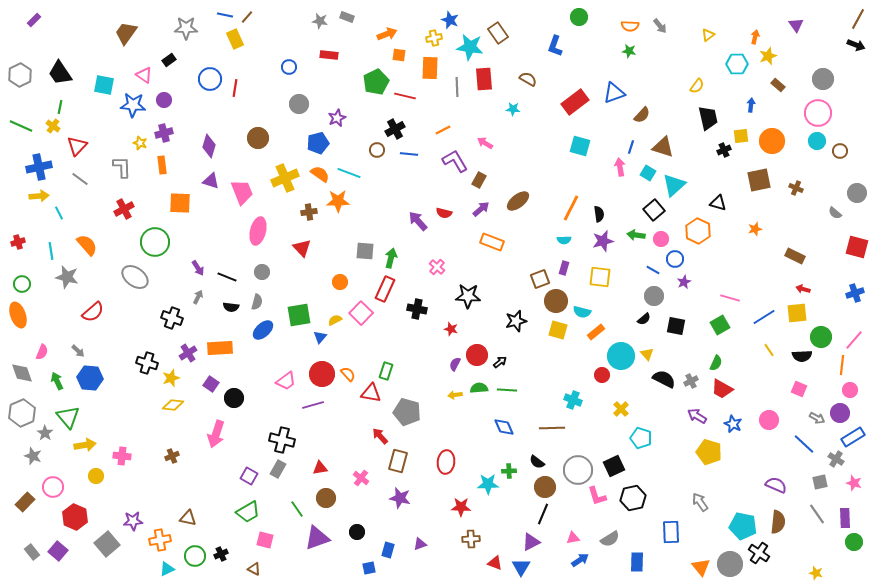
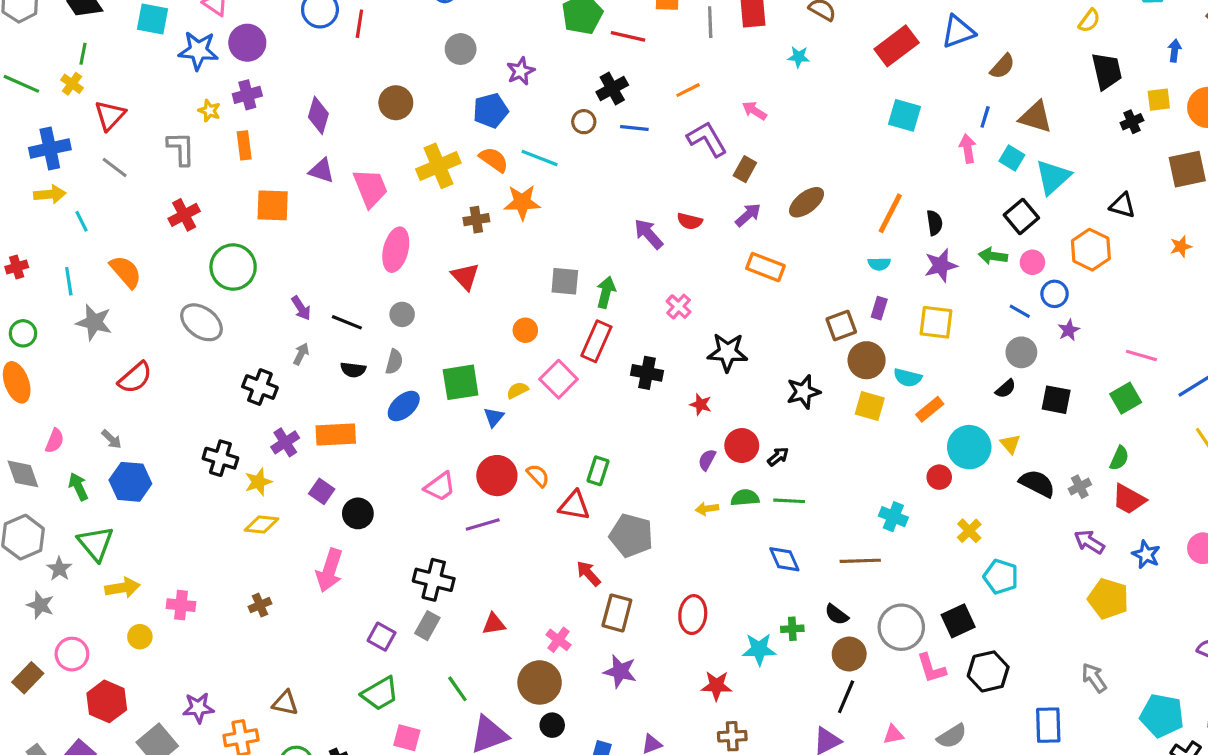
purple circle: (164, 100) -> (247, 43), size x1.5
brown circle: (326, 498) -> (540, 682), moved, size x1.4

